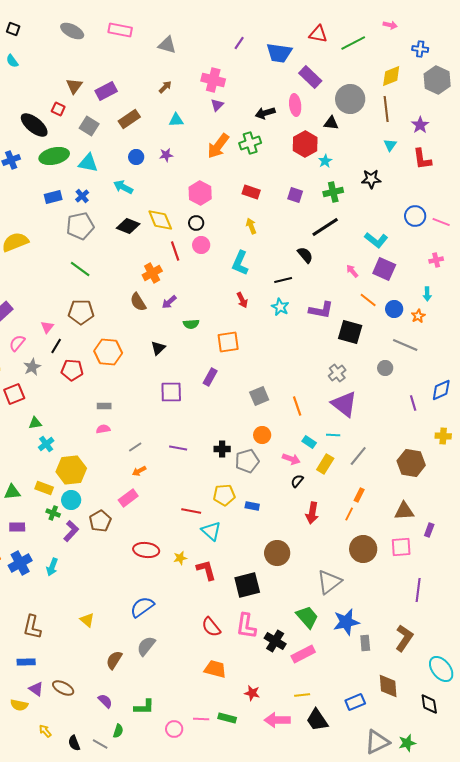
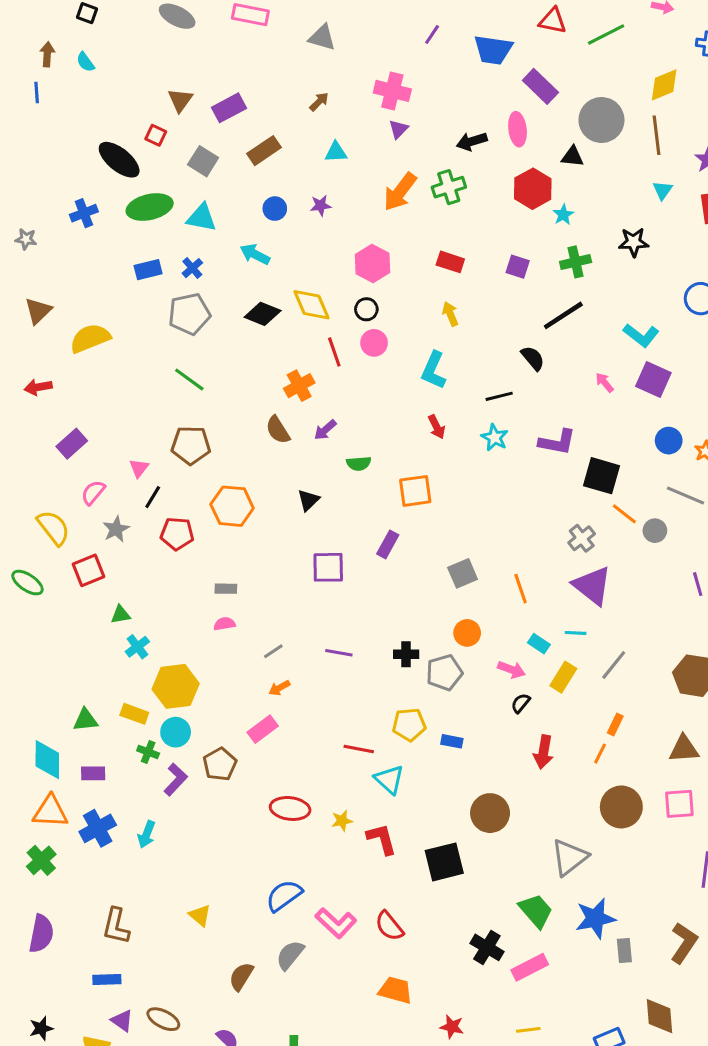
orange line: (368, 300) -> (624, 514), moved
pink L-shape: (246, 626) -> (336, 923), moved, turned -56

